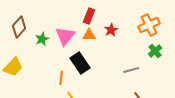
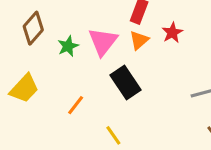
orange triangle: (89, 35) -> (139, 40), turned -40
orange line: (61, 78) -> (76, 105), moved, turned 32

